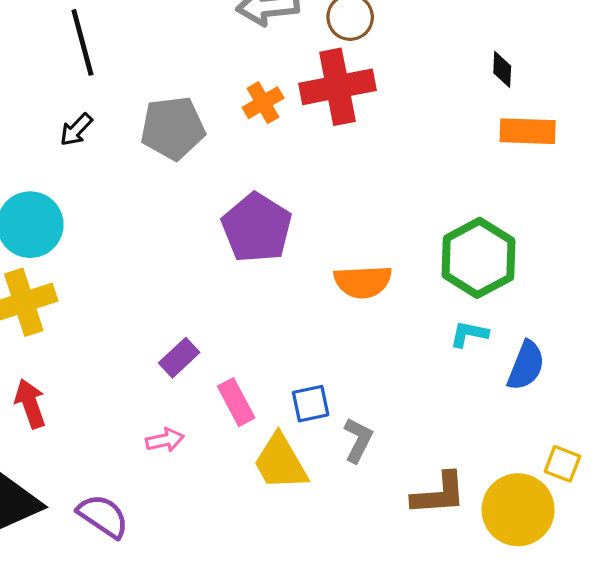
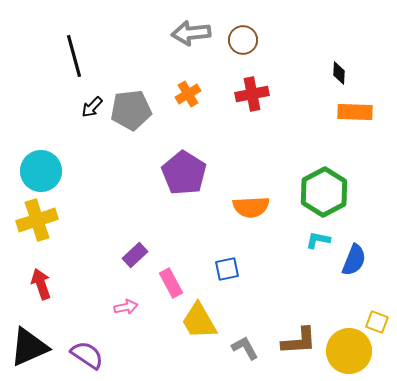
red cross: (337, 87) -> (252, 94), moved, size x0.7
black arrow: (76, 130) -> (92, 107), moved
blue square: (311, 404) -> (227, 269), moved
gray L-shape: (358, 440) -> (245, 348), moved, turned -56

